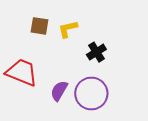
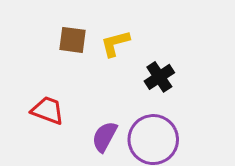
red trapezoid: (22, 72) -> (48, 110), size x0.7

